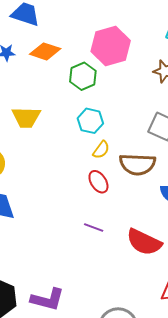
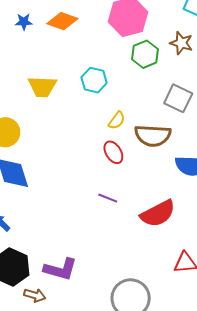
green hexagon: (83, 76) -> (145, 54), moved
cyan hexagon: (90, 121) -> (94, 80), moved
red semicircle: (144, 242) -> (158, 214), turned -54

